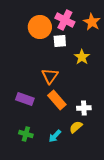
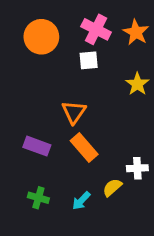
orange circle: (40, 27) -> (41, 37), moved
yellow star: (82, 57) -> (137, 84), moved
white cross: (84, 108) -> (137, 168), moved

